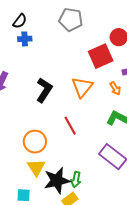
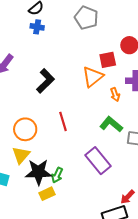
red square: (101, 56) -> (108, 60), size x0.7
orange triangle: (82, 87) -> (93, 77), moved

